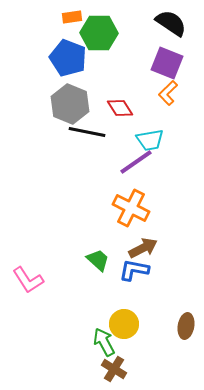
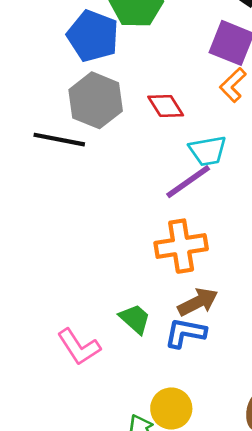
black line: (87, 132) -> (59, 140), moved
orange cross: (131, 208) -> (181, 246), turned -36
pink L-shape: (28, 280) -> (79, 347), moved

